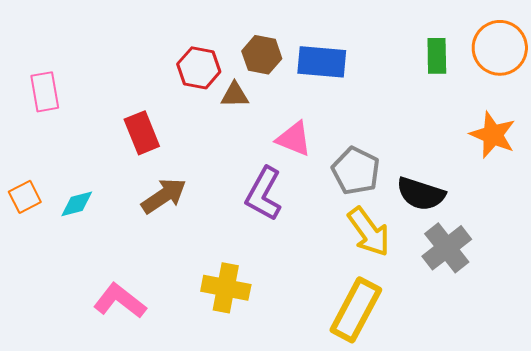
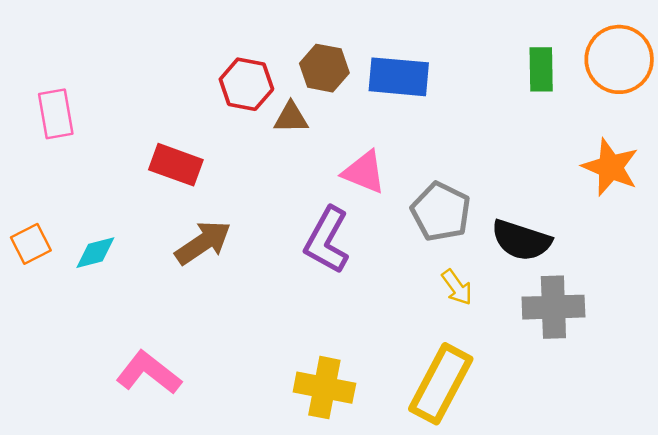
red rectangle: (142, 133) -> (176, 165), turned -48
yellow arrow: (369, 232) -> (457, 287), size x0.6
gray cross: (447, 248) -> (553, 307), turned 36
yellow cross: (226, 288) -> (324, 388), moved

